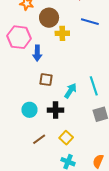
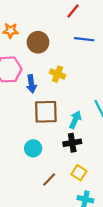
yellow cross: (62, 33) -> (58, 74), moved, turned 32
brown square: (46, 80) -> (46, 112), size x1.6
black cross: (56, 110) -> (72, 143), moved

